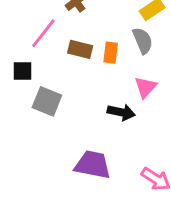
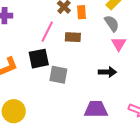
orange rectangle: (111, 53) -> (82, 12), moved
black square: (22, 71) -> (39, 59), size x1.5
pink triangle: (145, 87) -> (119, 44), moved

